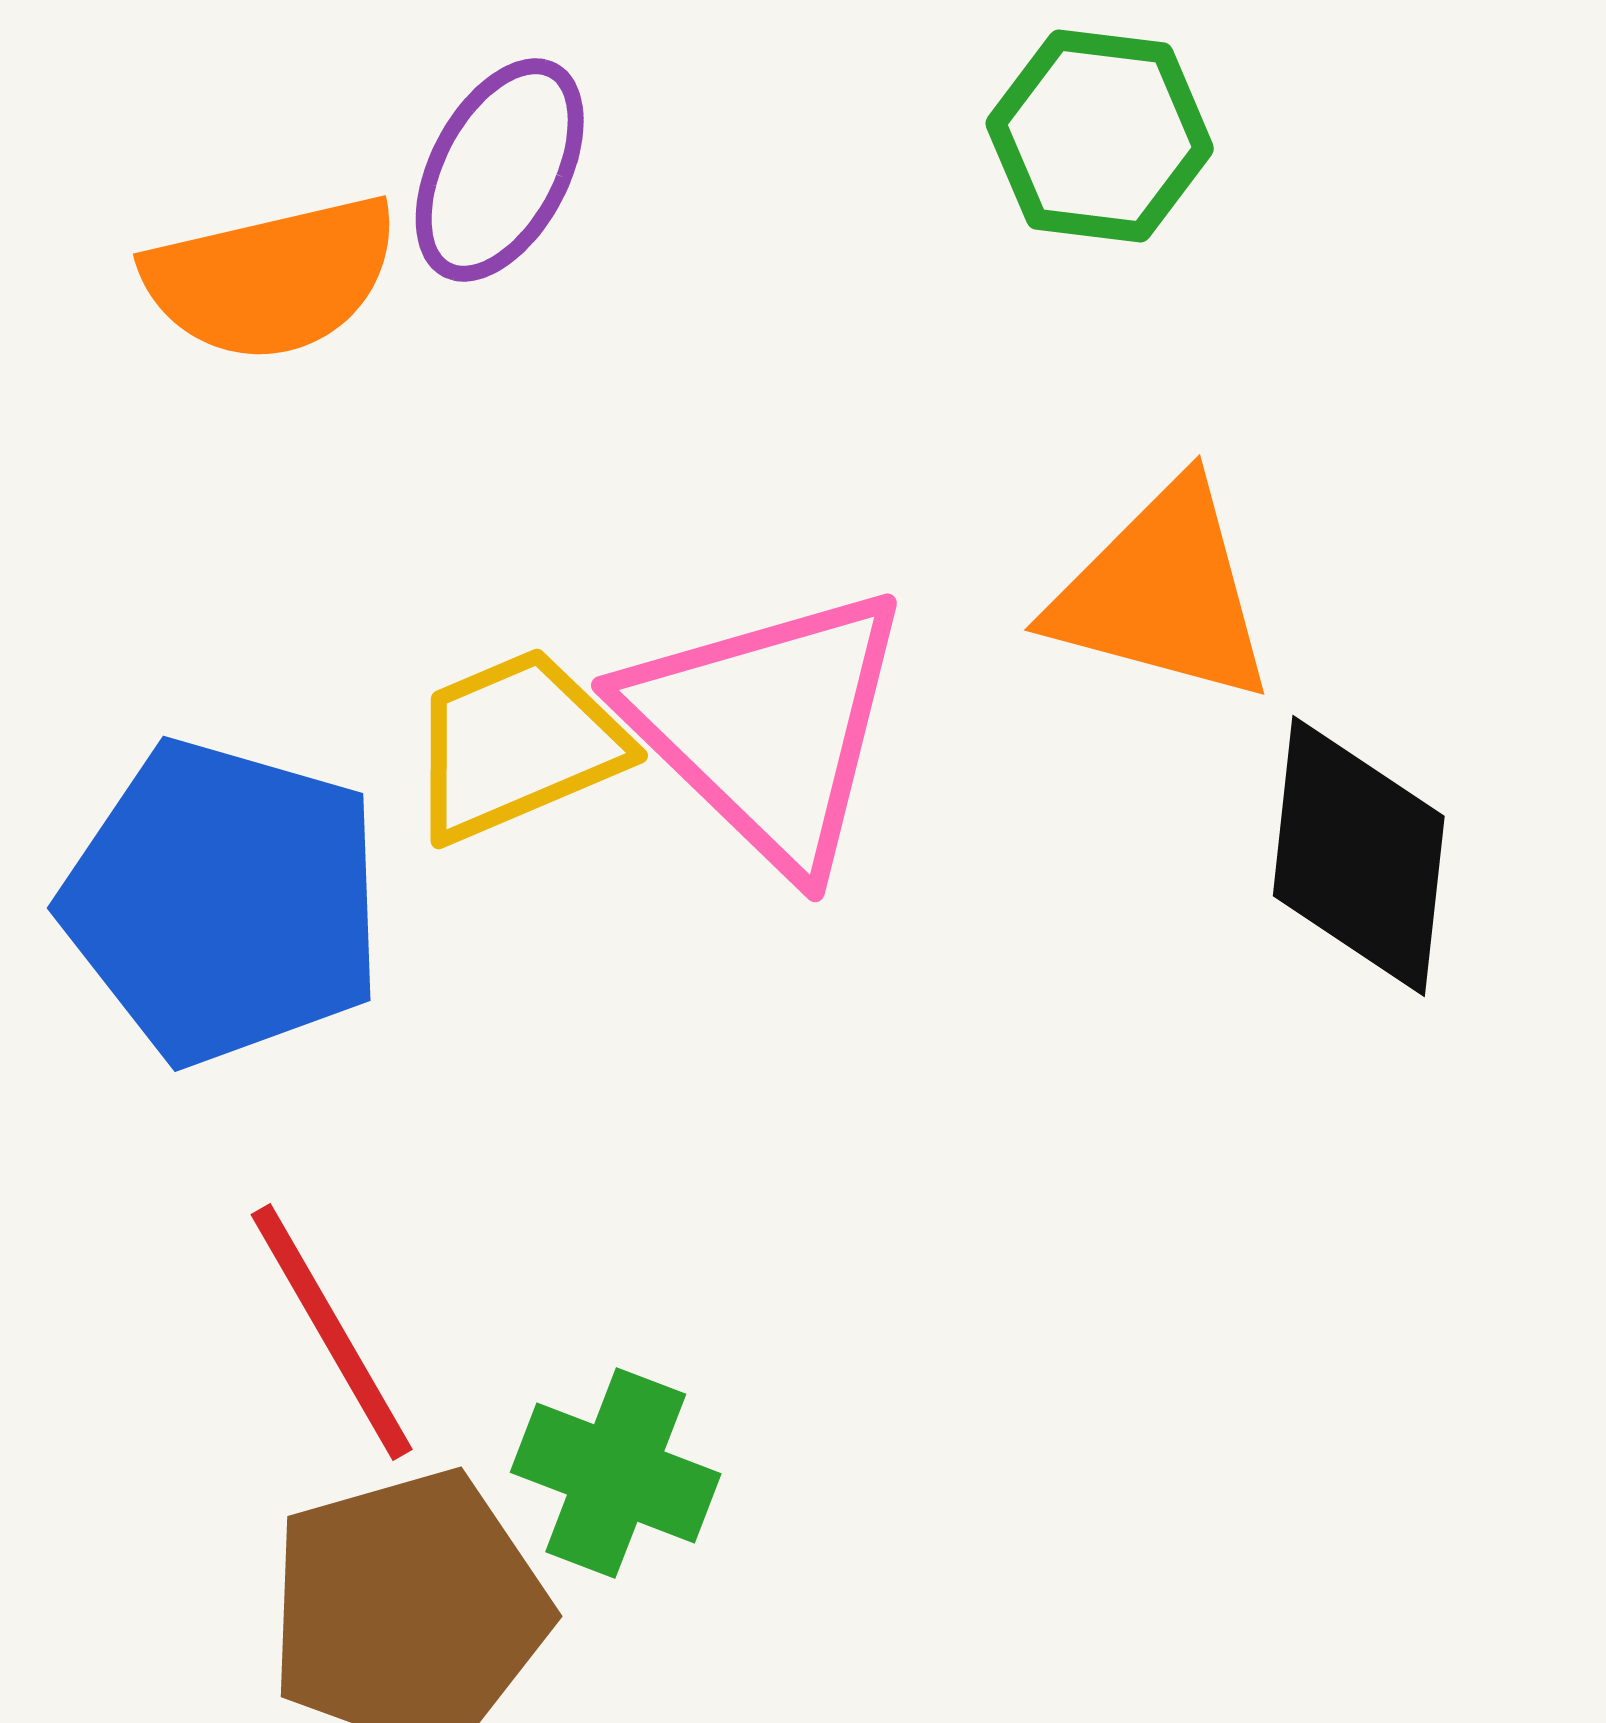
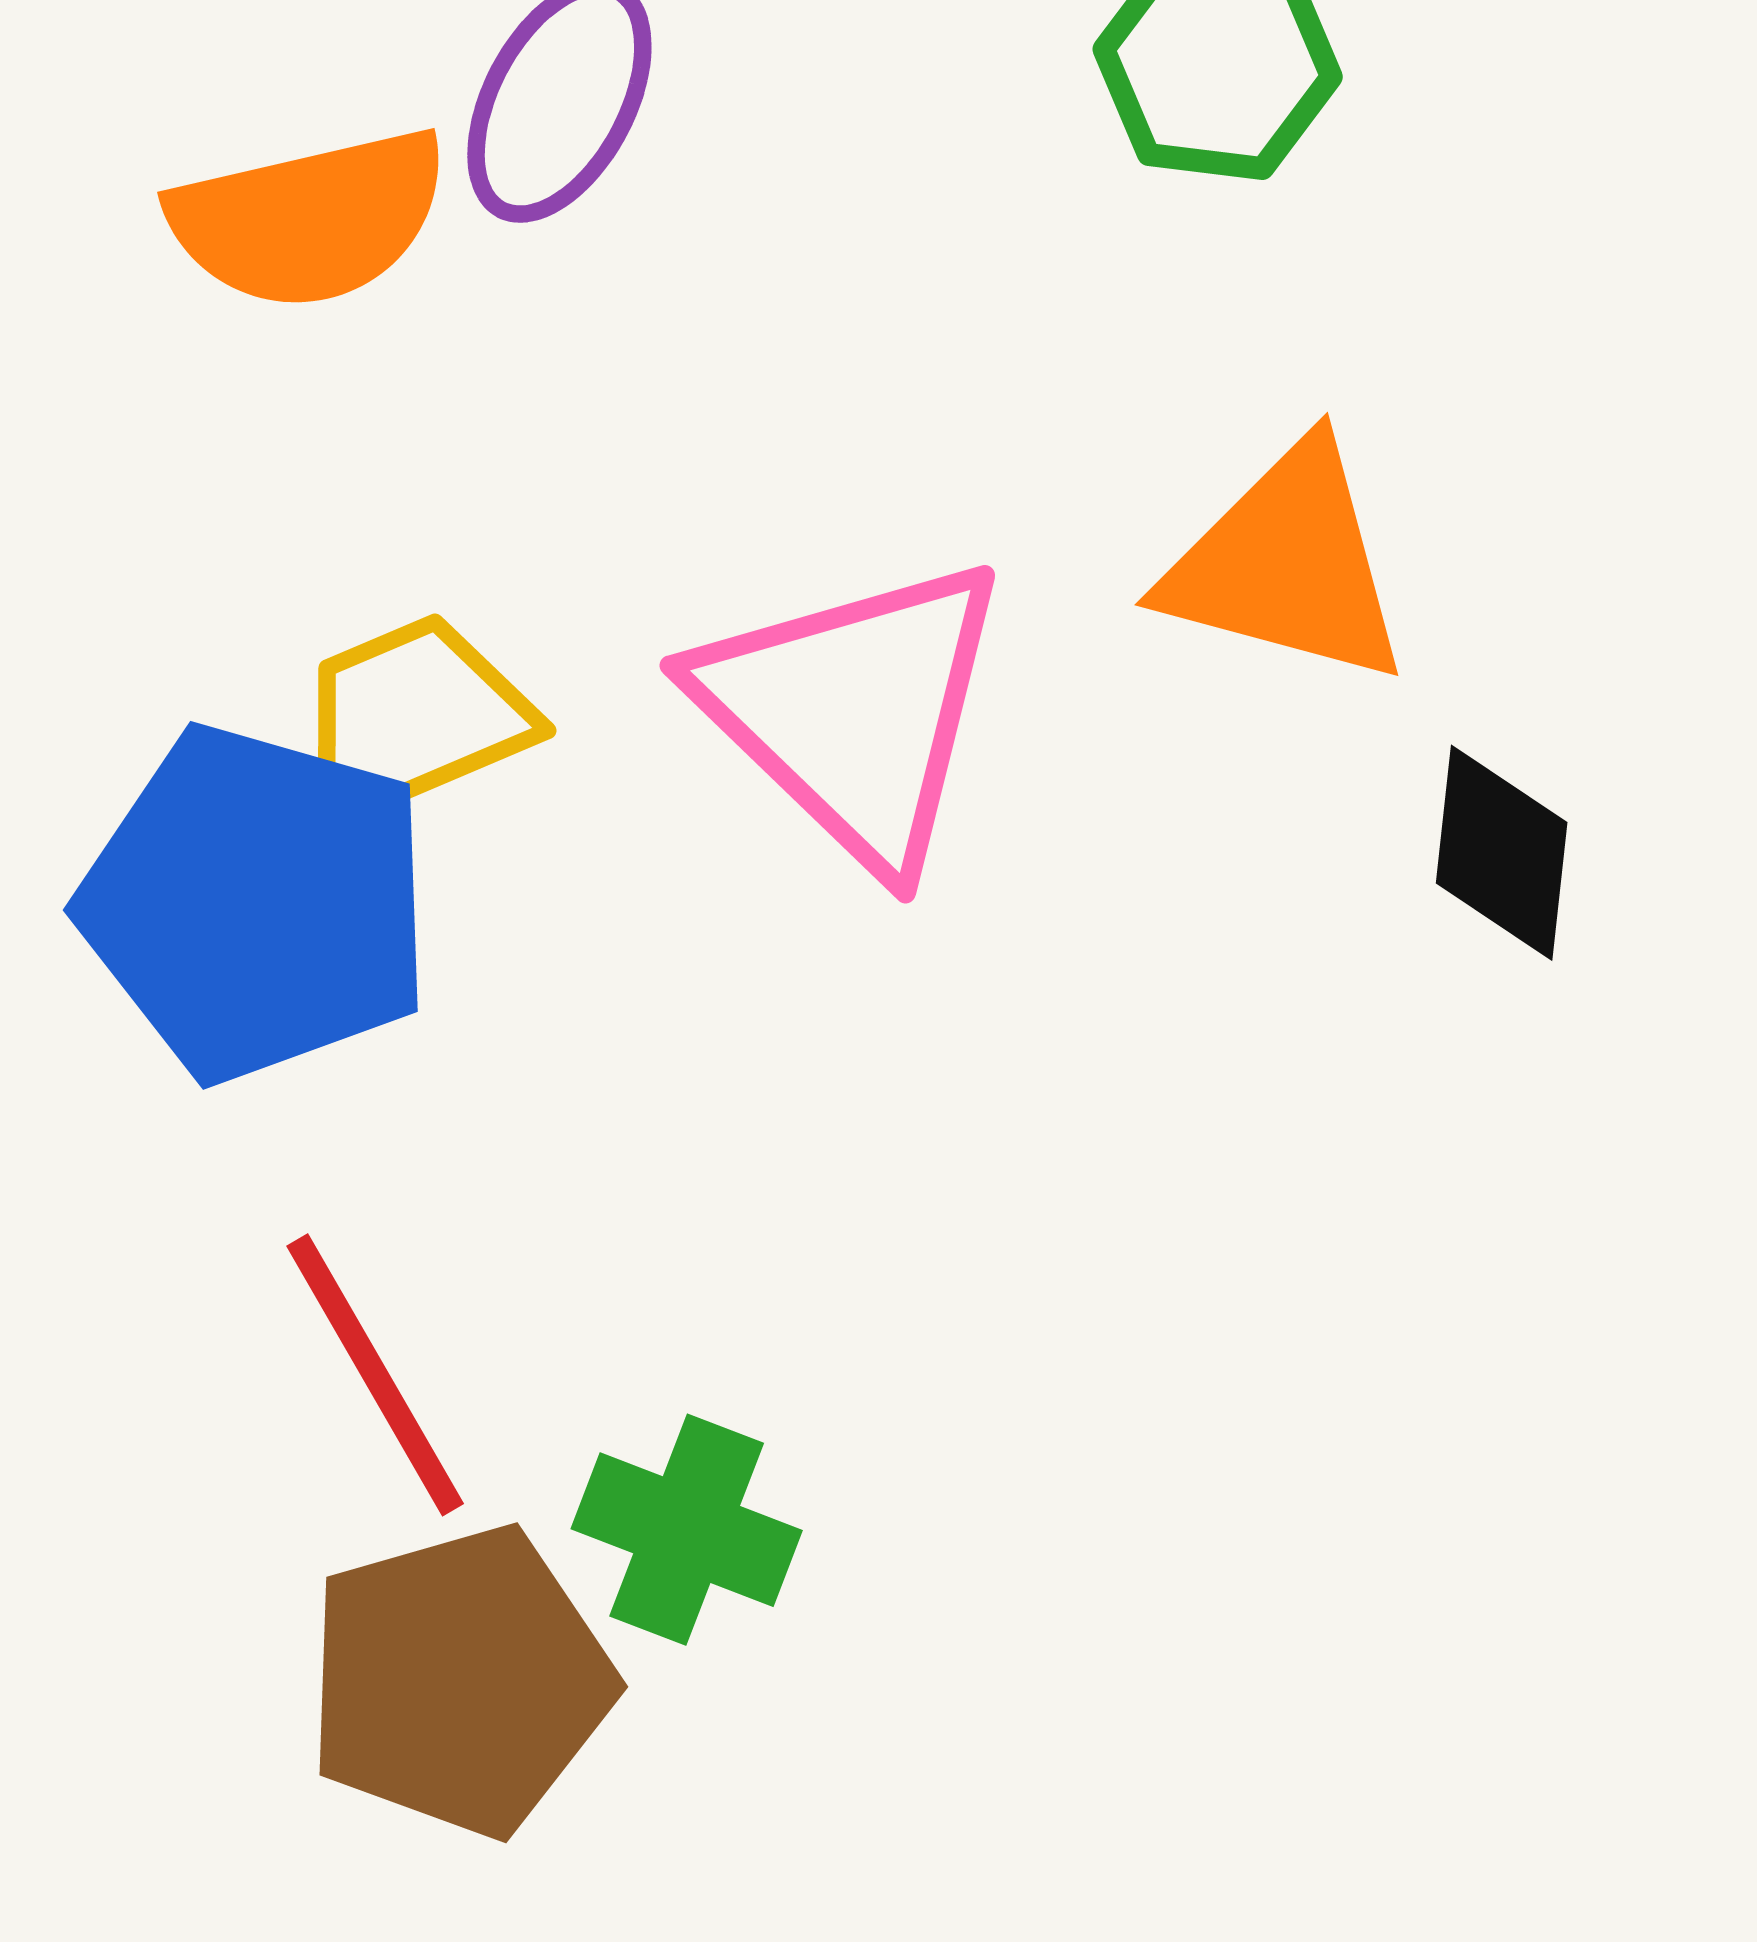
yellow trapezoid: (517, 745) -> (412, 719), moved
black diamond: (1359, 856) -> (1502, 853), size x0.7

